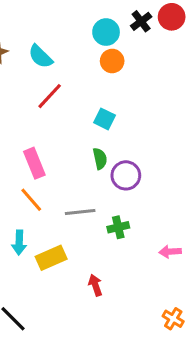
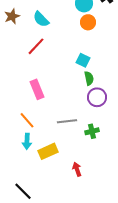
red line: (50, 96) -> (36, 46), moved
green semicircle: (100, 159) -> (89, 78), moved
orange line: (31, 200) -> (27, 120), moved

